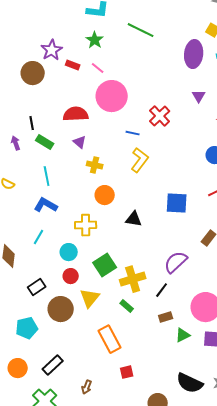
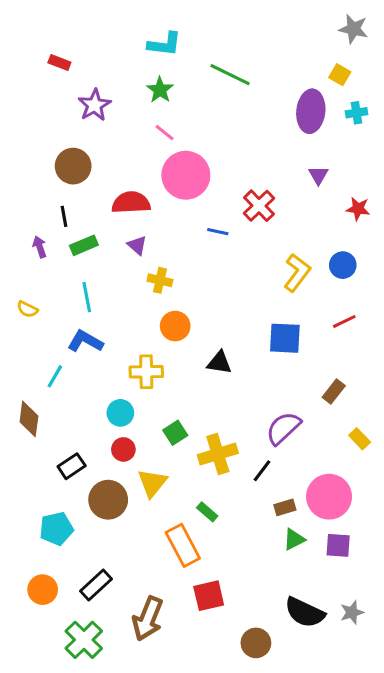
red rectangle: (73, 65) -> (59, 62), moved
brown circle: (33, 73) -> (73, 166), moved
green rectangle: (45, 142) -> (84, 245), turned -54
yellow L-shape: (140, 160) -> (297, 273), moved
cyan line: (39, 237) -> (55, 376), moved
green square: (105, 265) -> (175, 433), size x0.7
green rectangle: (127, 306) -> (207, 512), moved
brown rectangle: (166, 317) -> (285, 507), moved
red square: (127, 372) -> (209, 596), size x1.5
brown arrow: (87, 387) -> (148, 619), size x2.0

